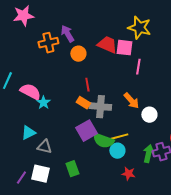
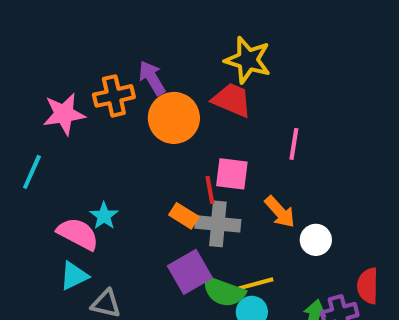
pink star: (23, 16) -> (64, 114), moved
yellow star: (139, 28) -> (248, 60), moved
pink square: (124, 48) -> (232, 174), moved
orange circle: (78, 54) -> (174, 118), size x1.6
red line: (87, 85) -> (210, 190), moved
pink semicircle: (30, 92) -> (78, 234), moved

